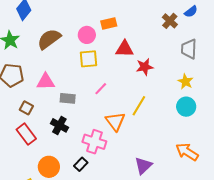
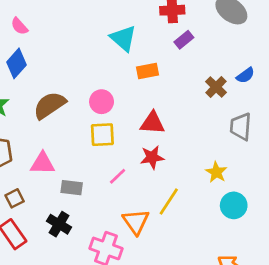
orange rectangle: (109, 23) -> (148, 71), moved
red star: (145, 67) -> (152, 157), moved
yellow star: (185, 82) -> (216, 172), moved
brown square: (26, 108) -> (15, 198), turned 32

